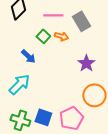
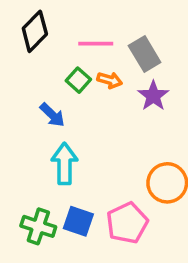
purple star: (86, 63) -> (153, 96), moved
cyan arrow: (19, 84) -> (64, 164), moved, turned -45

